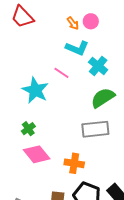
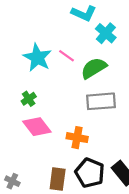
pink line: (61, 73) -> (66, 56), moved
green semicircle: (103, 98) -> (94, 68), moved

